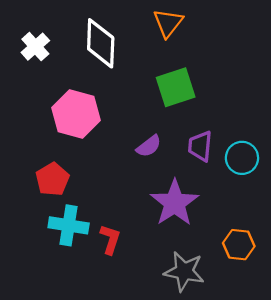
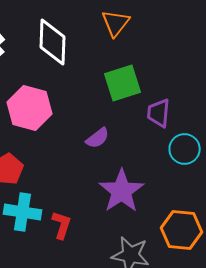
purple trapezoid: (200, 146) -> (159, 113), moved
orange hexagon: (239, 245) -> (182, 230), size x1.4

